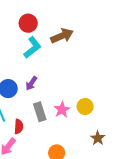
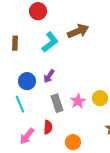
red circle: (28, 23) -> (38, 11), moved
red semicircle: (19, 127) -> (48, 127), moved

